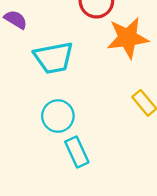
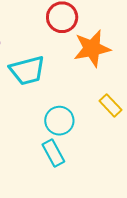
cyan circle: (58, 116) -> (59, 121), moved

